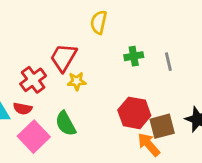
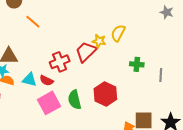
yellow star: (77, 81) -> (99, 41), moved
red hexagon: (134, 113) -> (105, 94), moved

